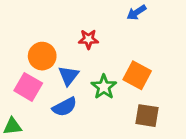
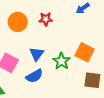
red star: (88, 39) -> (46, 19), moved
orange circle: (42, 56) -> (18, 22), moved

